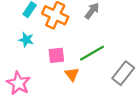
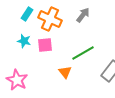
pink square: (56, 55) -> (45, 45), moved

